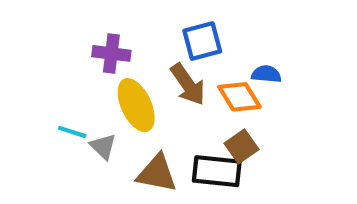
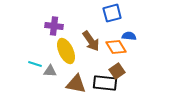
blue square: (202, 41) -> (112, 13), moved
gray triangle: (103, 146) -> (50, 71), turned -40

